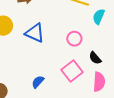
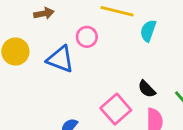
pink circle: (74, 39) -> (87, 37), moved

